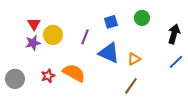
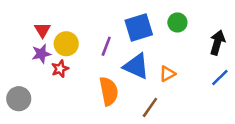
blue square: (111, 22) -> (139, 27), size x1.6
orange semicircle: (74, 73) -> (109, 91), moved, turned 50
red star: (48, 76) -> (60, 69), moved
brown line: (131, 86) -> (150, 107), moved

